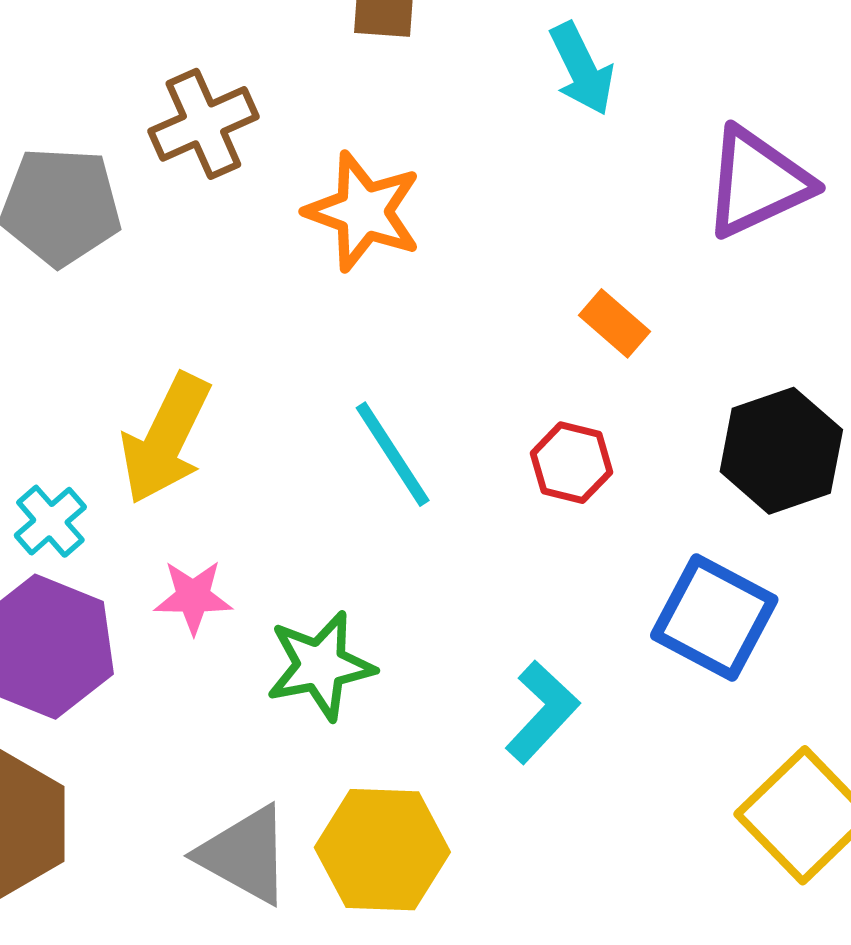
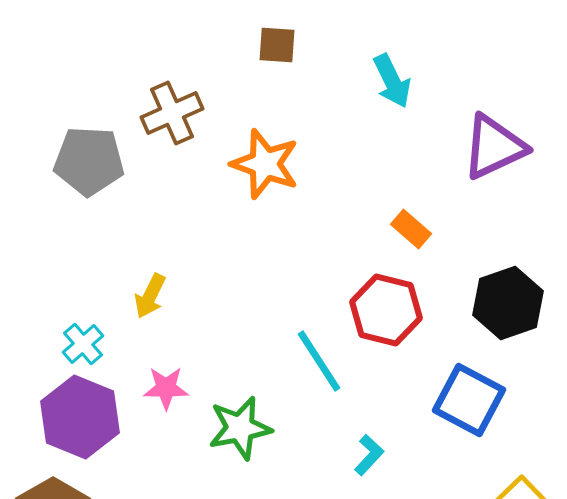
yellow arrow: (166, 439) -> (150, 296), size x0.6
cyan line: (393, 454) -> (319, 361), moved
red hexagon: (571, 463) -> (386, 310), size x1.5
cyan L-shape: (542, 712) -> (369, 455), size x0.7

